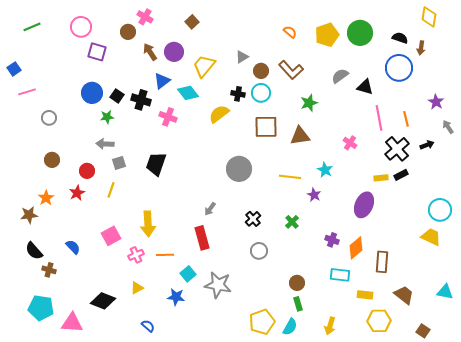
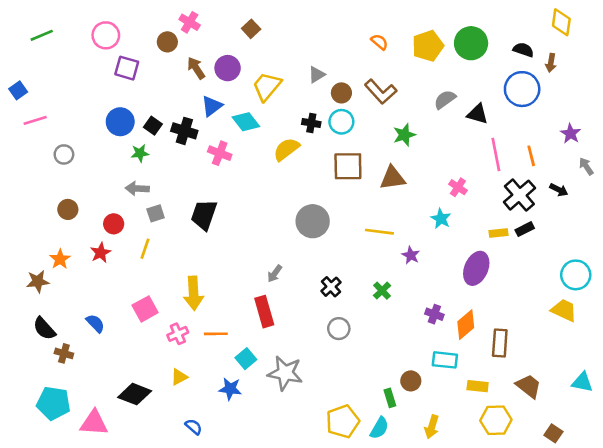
black arrow: (427, 145) -> (559, 190), turned 48
cyan star: (325, 170) -> (441, 219), moved
brown circle: (297, 283) -> (411, 381), moved

